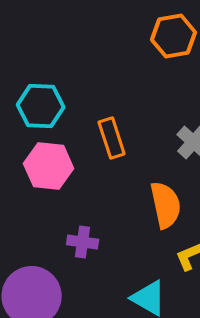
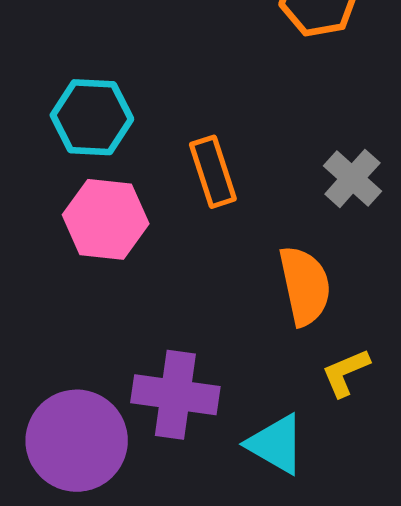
purple cross: (83, 242) -> (175, 395), moved, size x1.6

